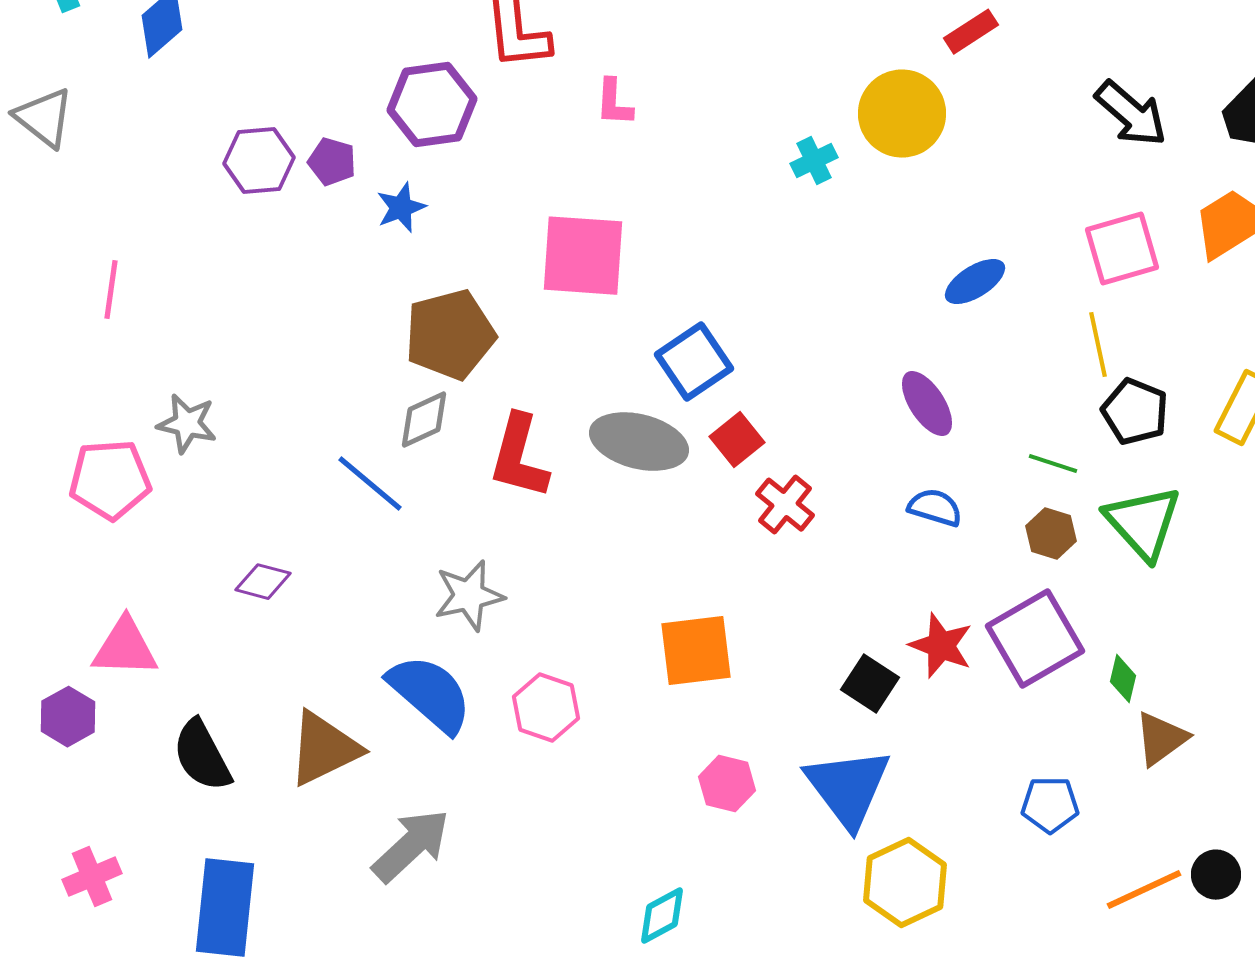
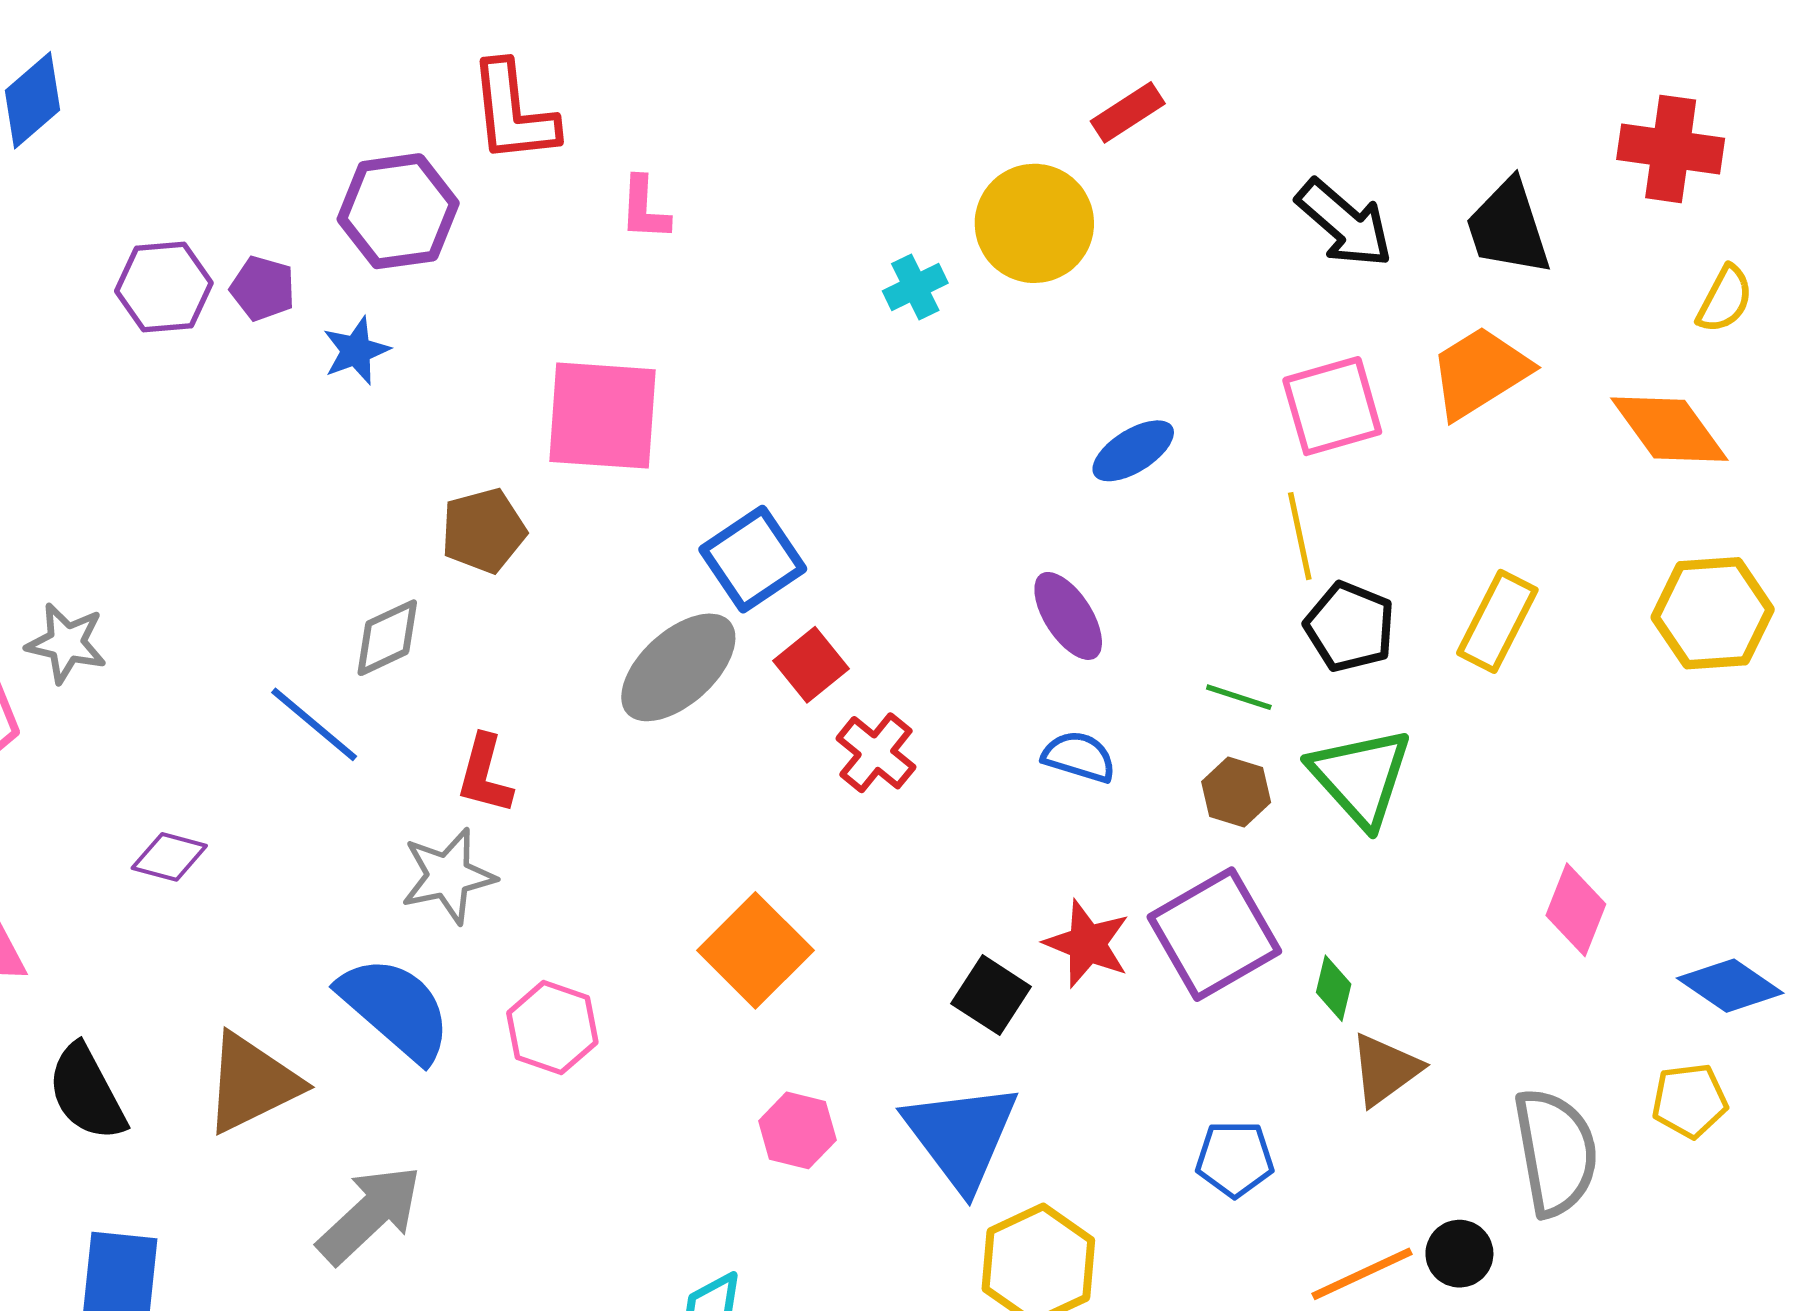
brown pentagon: (450, 335) -> (483, 531), moved, size x0.7
gray ellipse: (639, 442) -> (678, 667), turned -56
red L-shape: (519, 457) -> (485, 774), moved, size x0.7
orange square: (696, 651) -> (755, 950), turned -38

